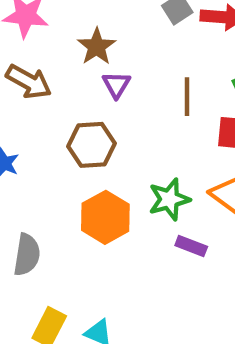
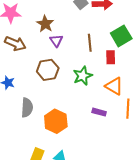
green star: (169, 199) -> (83, 76), moved
orange hexagon: (105, 217) -> (56, 121), moved
gray semicircle: (27, 255) -> (27, 108), moved

